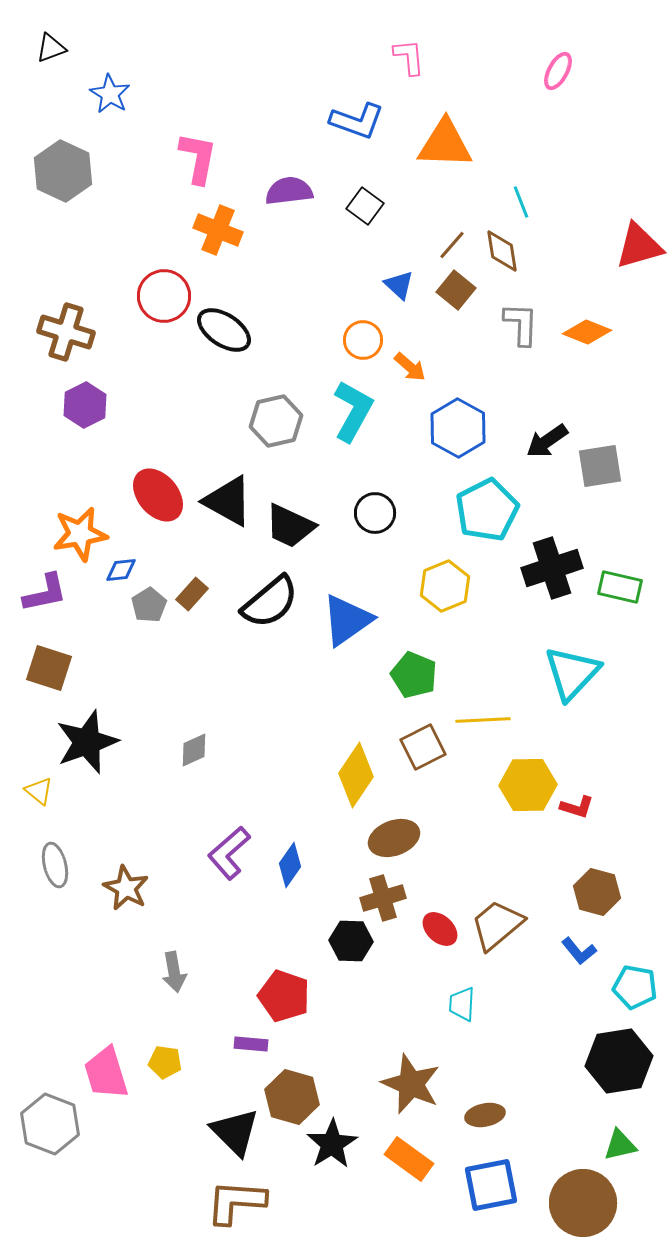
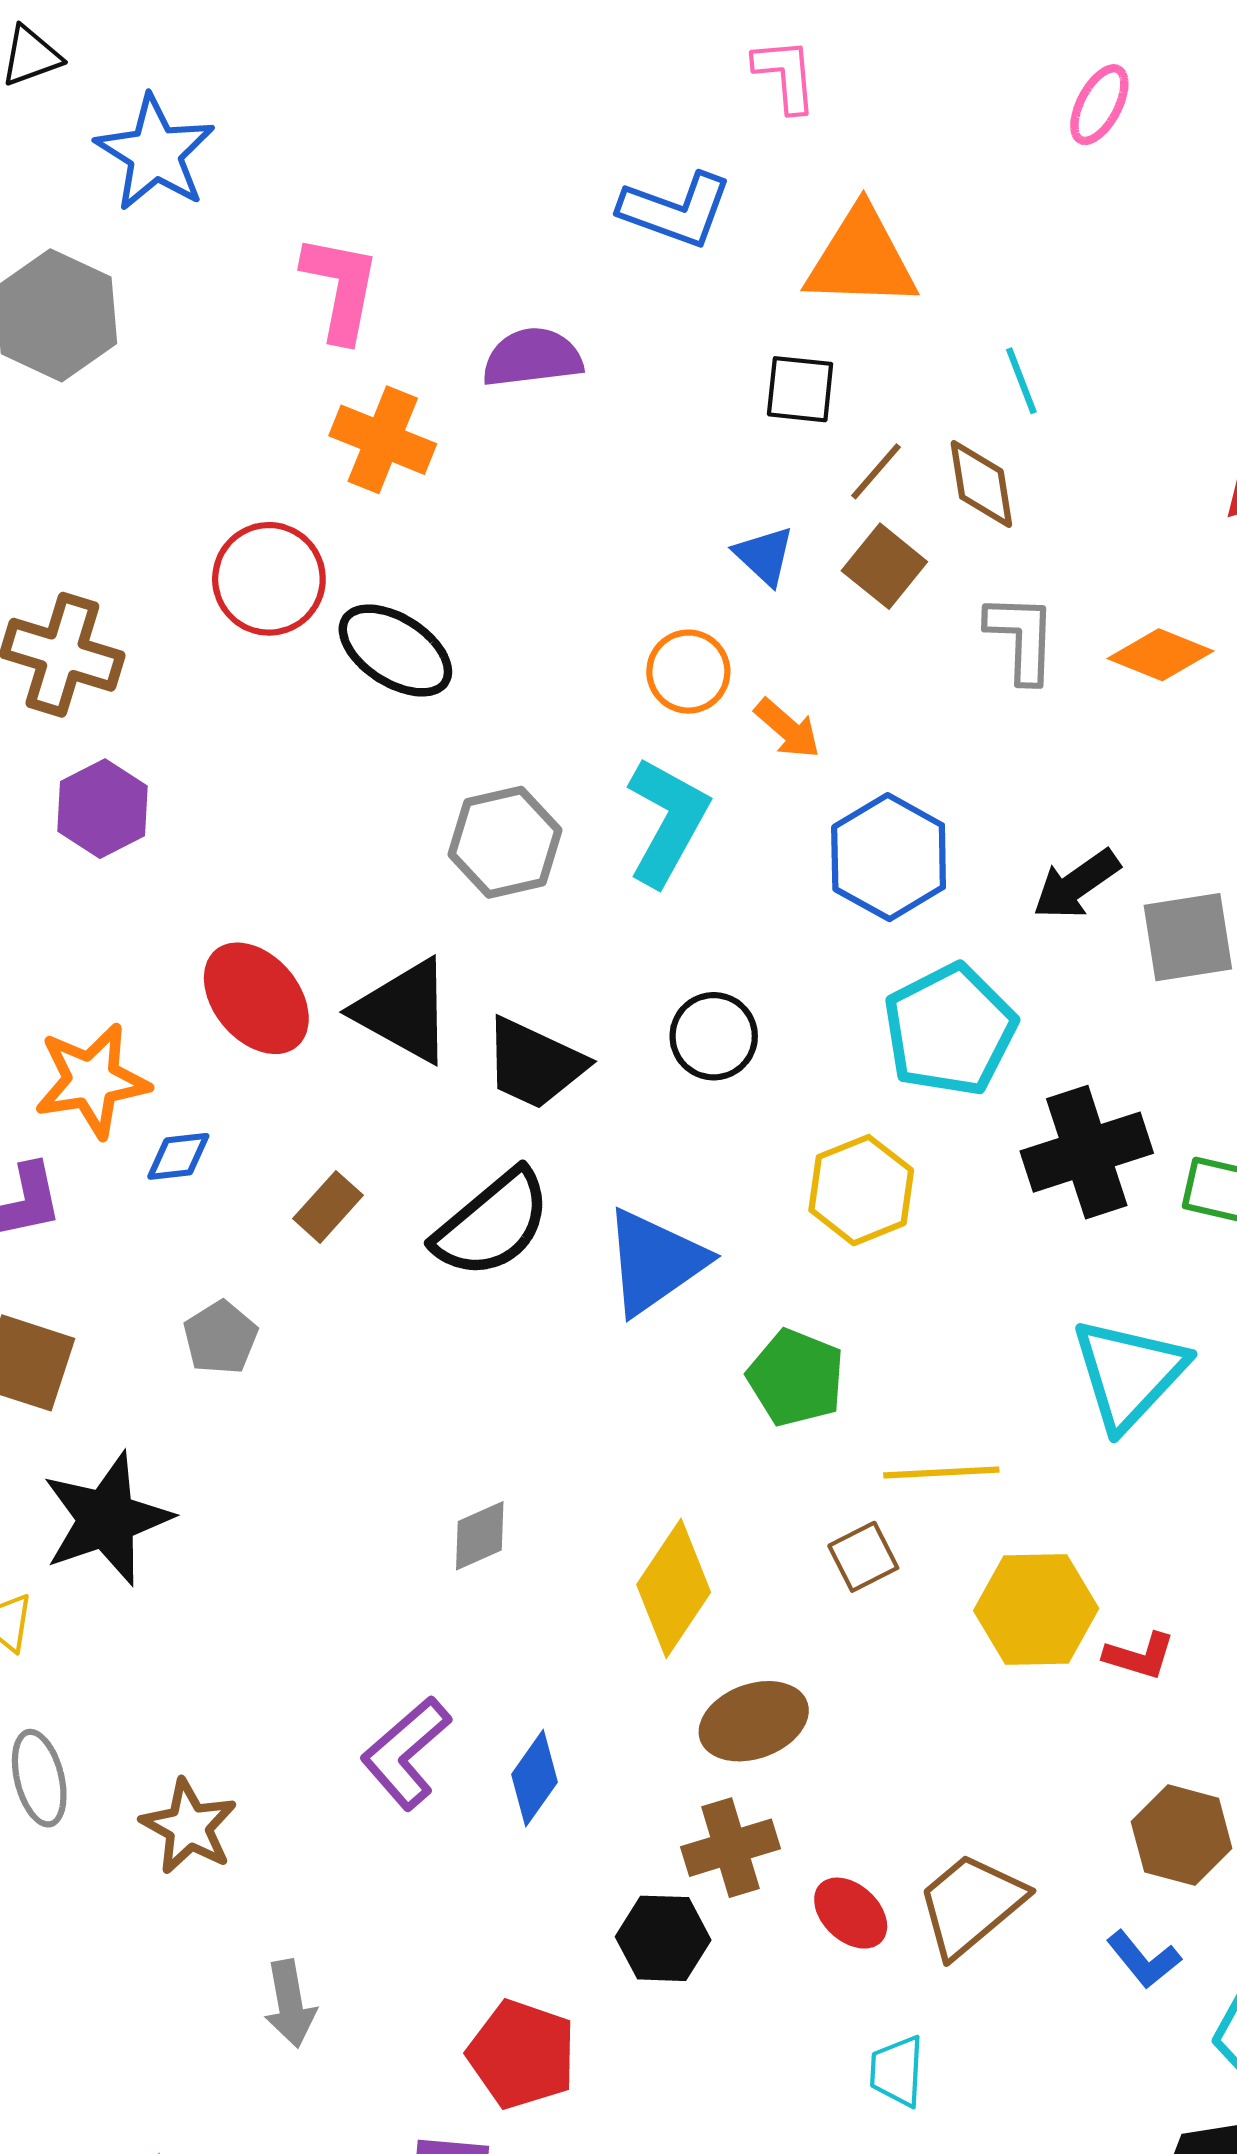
blue star: (110, 94) -> (155, 153), size x1.4
black square: (365, 206) -> (800, 389), moved, turned -30
gray pentagon: (149, 605) -> (220, 1338), moved
brown square: (423, 747) -> (863, 1557), moved, size x0.7
gray diamond: (194, 750) -> (480, 1536), moved

